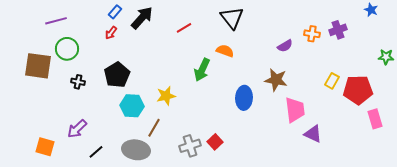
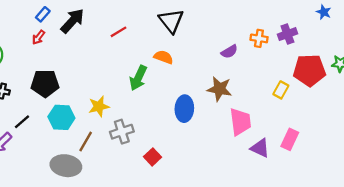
black pentagon: (117, 75) -> (45, 83), turned 30
red pentagon: (358, 90) -> (309, 70), moved
pink rectangle: (375, 119) -> (290, 139), moved, turned 42
gray cross: (190, 146) -> (122, 132), moved
black line: (96, 152) -> (22, 122), moved

